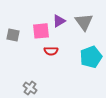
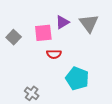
gray square: (13, 35) -> (14, 37), turned 32
cyan pentagon: (91, 57) -> (77, 78), moved, turned -30

